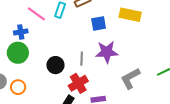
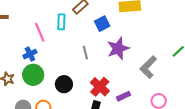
pink line: (36, 14) -> (40, 32), turned 48
gray line: (82, 59) -> (85, 53), moved
black circle: (55, 65) -> (64, 84), moved

